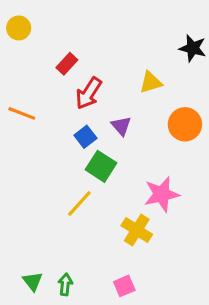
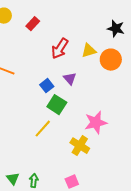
red rectangle: (67, 64) -> (33, 24), moved
red arrow: (89, 93) -> (60, 49), moved
orange circle: (185, 124) -> (111, 60), moved

